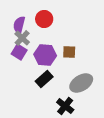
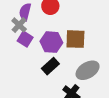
gray cross: (22, 38) -> (19, 25), moved
brown square: (69, 52) -> (75, 39), size x1.5

